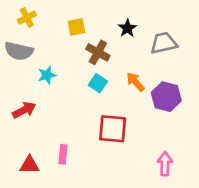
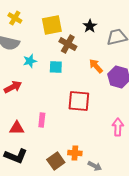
yellow cross: (27, 18) -> (15, 18), turned -32
yellow square: (76, 27) -> (52, 25), size x1.5
cyan square: (98, 83) -> (56, 67), moved, turned -32

